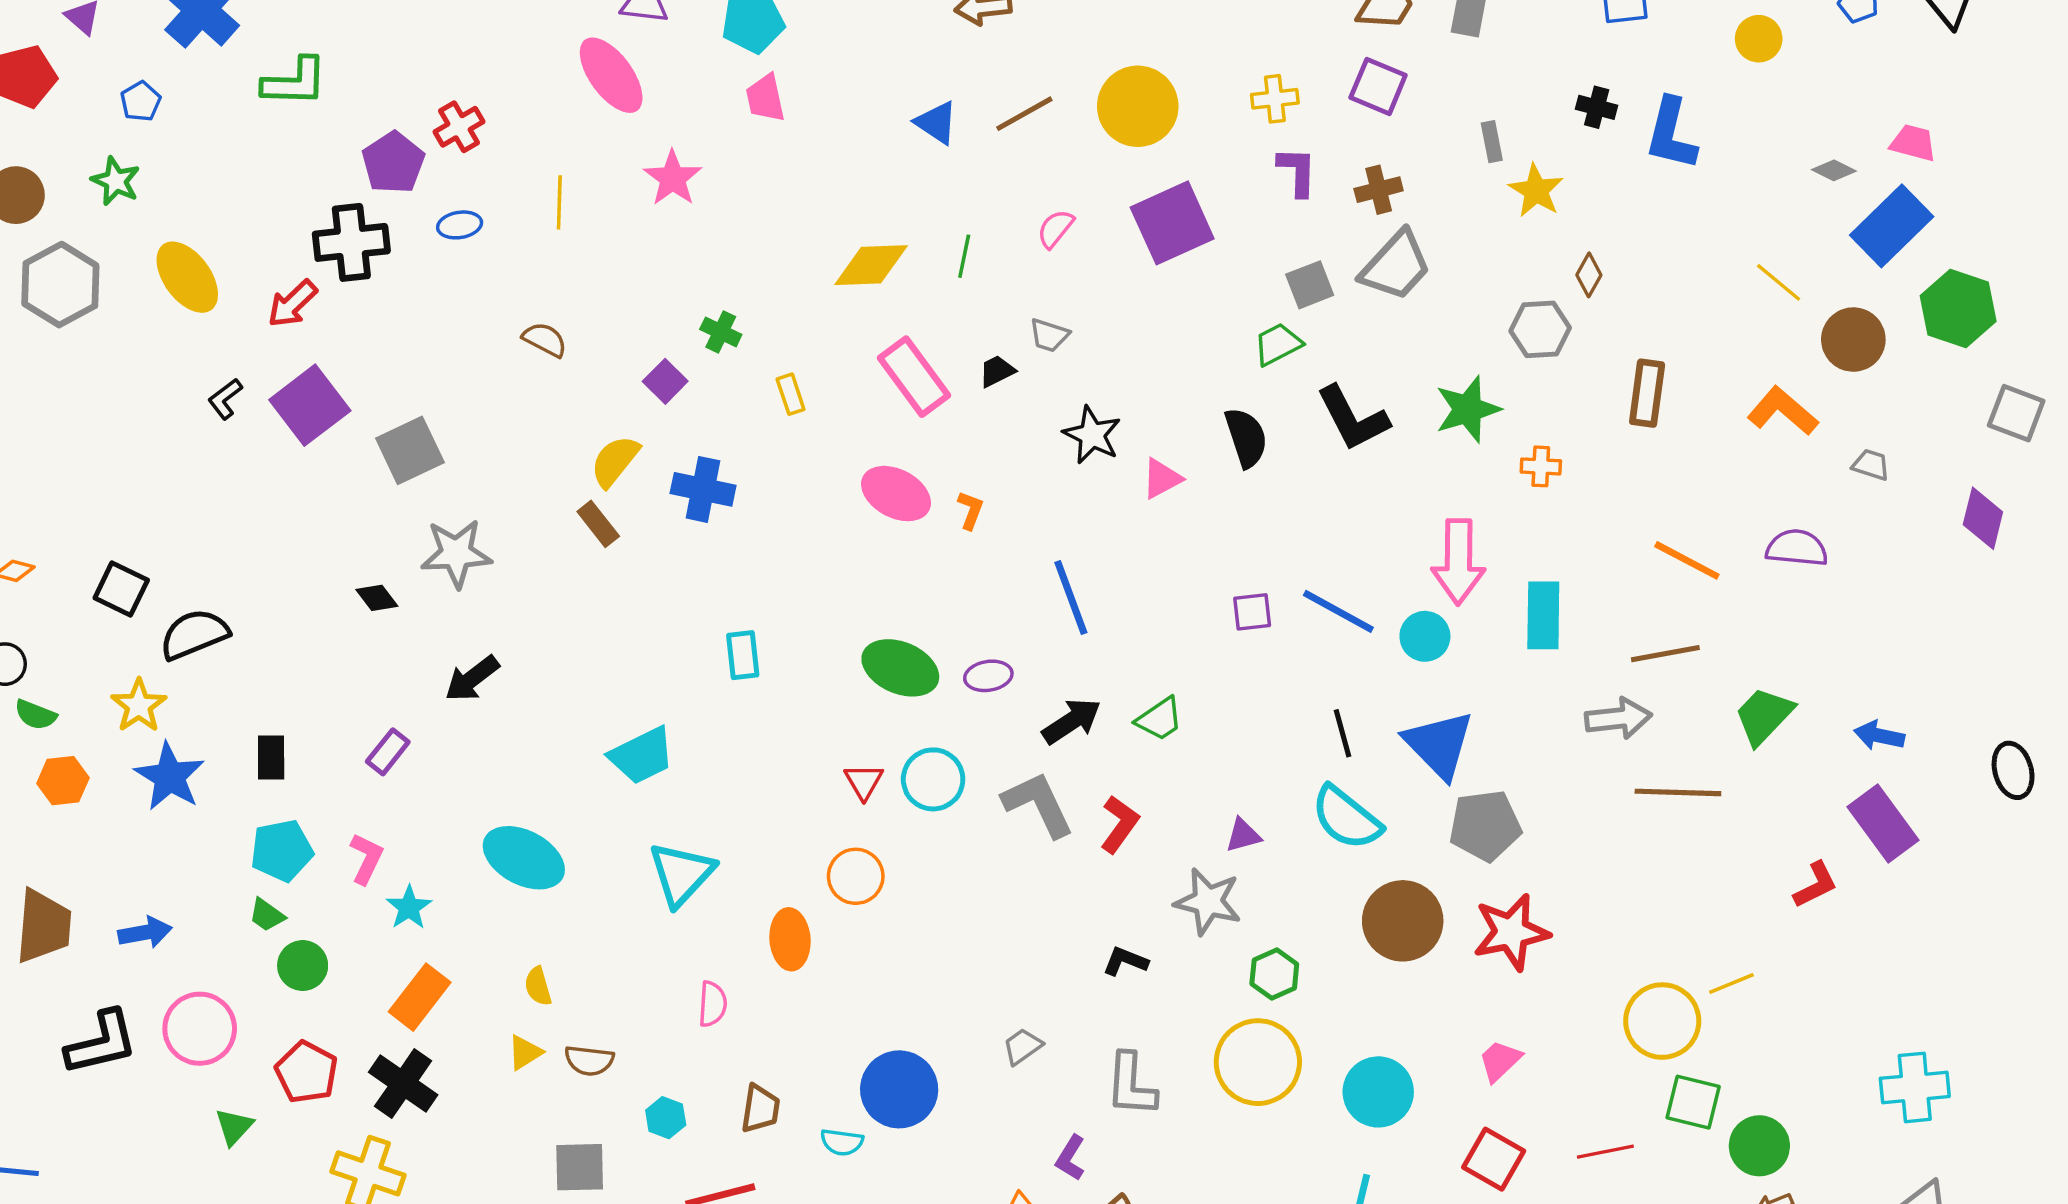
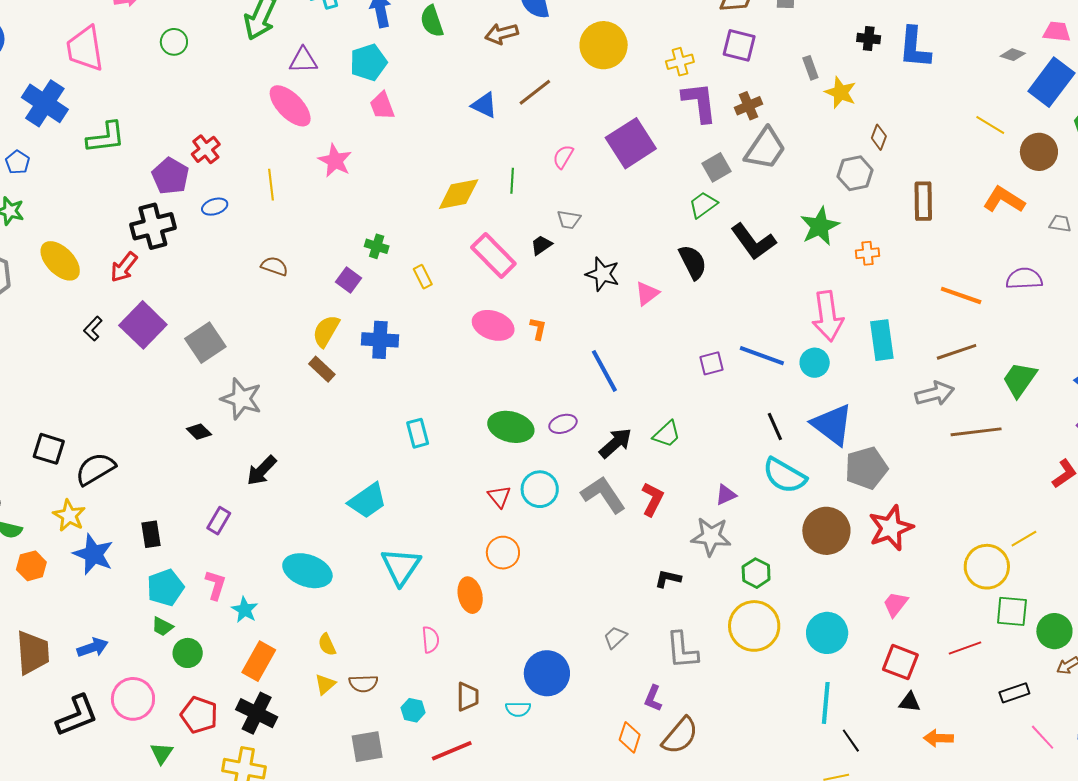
yellow circle: (1138, 106) -> (604, 45), moved
purple L-shape: (1297, 171) -> (699, 102), size x1.4
gray star: (456, 553) -> (241, 399), turned 30

